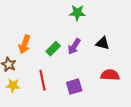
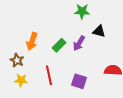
black triangle: (103, 43) -> (99, 31), moved
purple square: (74, 87) -> (79, 81), turned 35

